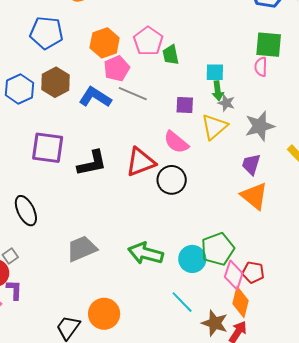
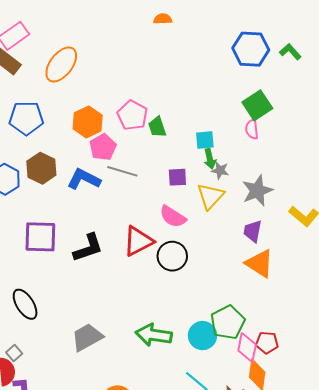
green square: (269, 45) -> (257, 105), turned -32

